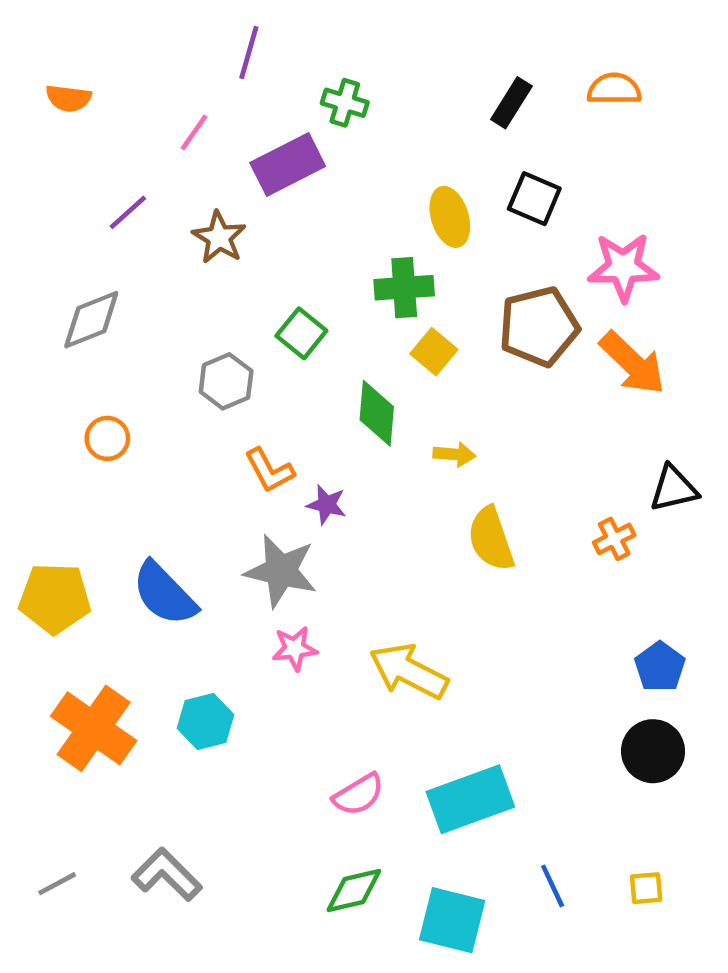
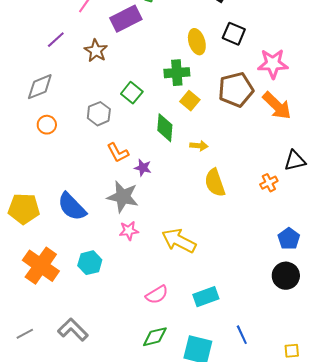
orange circle: (107, 438) -> (47, 125), moved
cyan rectangle: (470, 799) -> (206, 297), size x0.7
yellow square: (646, 888) -> (292, 351), moved

